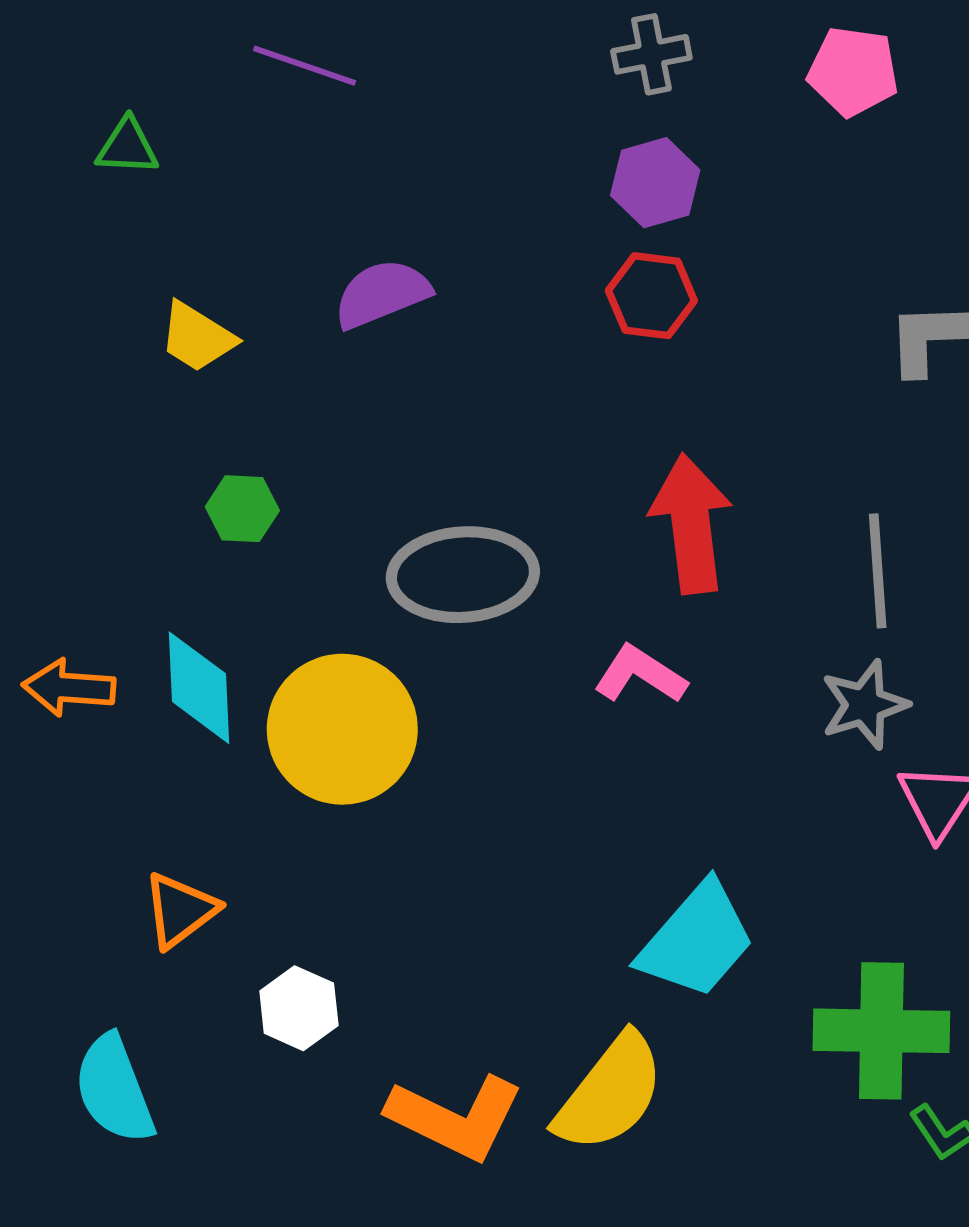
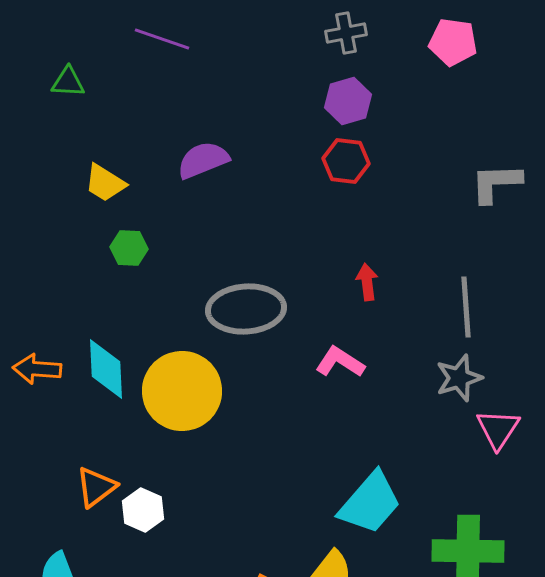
green hexagon: (242, 509) -> (129, 248), moved
red arrow: (691, 524) -> (367, 282), size x0.5
white hexagon: (299, 1008) -> (143, 510), moved

